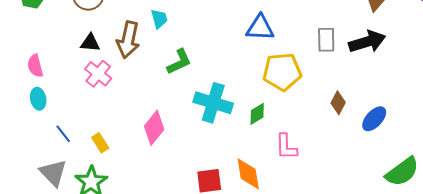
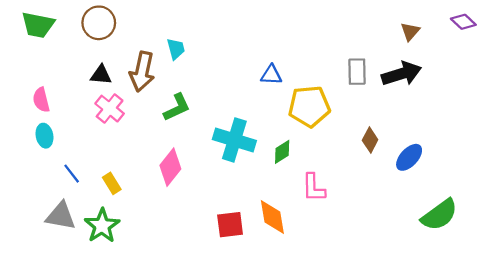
blue triangle: (260, 28) -> (271, 75), moved, size x0.7
green L-shape: (179, 62) -> (177, 107), moved
gray triangle: (53, 173) -> (61, 216), turned -36

